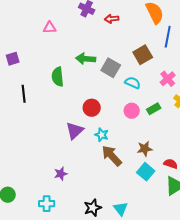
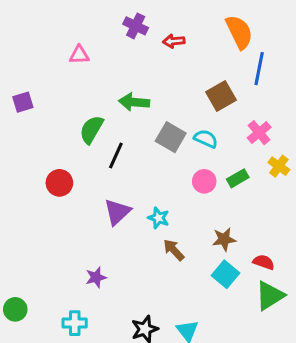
gray square: (111, 68) -> (171, 137), moved
green semicircle: (58, 77) -> (91, 130), turned 36
black line: (24, 94) -> (116, 155), moved, turned 30
red circle: (92, 108) -> (59, 183), moved
brown arrow: (112, 156) -> (174, 250), size x0.7

